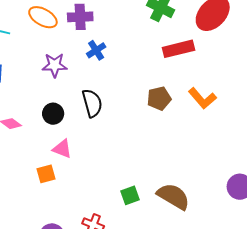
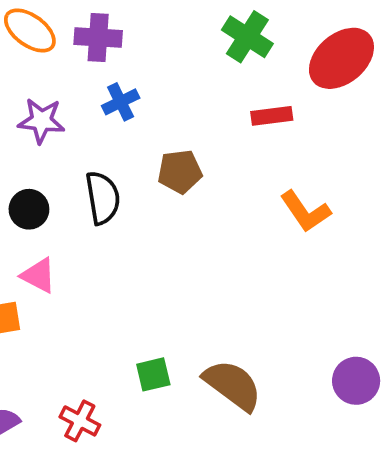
red rectangle: (178, 49) -> (272, 116), size x0.7
brown pentagon: (159, 98) -> (180, 172), moved

